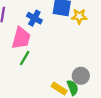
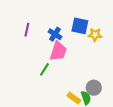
pink trapezoid: (21, 38) -> (58, 51), moved

